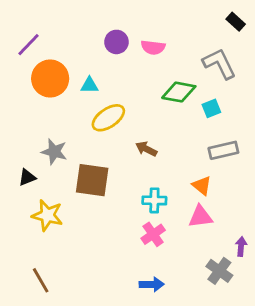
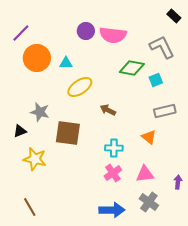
pink semicircle: (153, 47) -> (113, 35), size x1.5
pink triangle: (200, 217) -> (145, 174), moved
gray cross: (219, 271) -> (149, 202), moved
blue arrow: (152, 284) -> (112, 210), size x1.4

